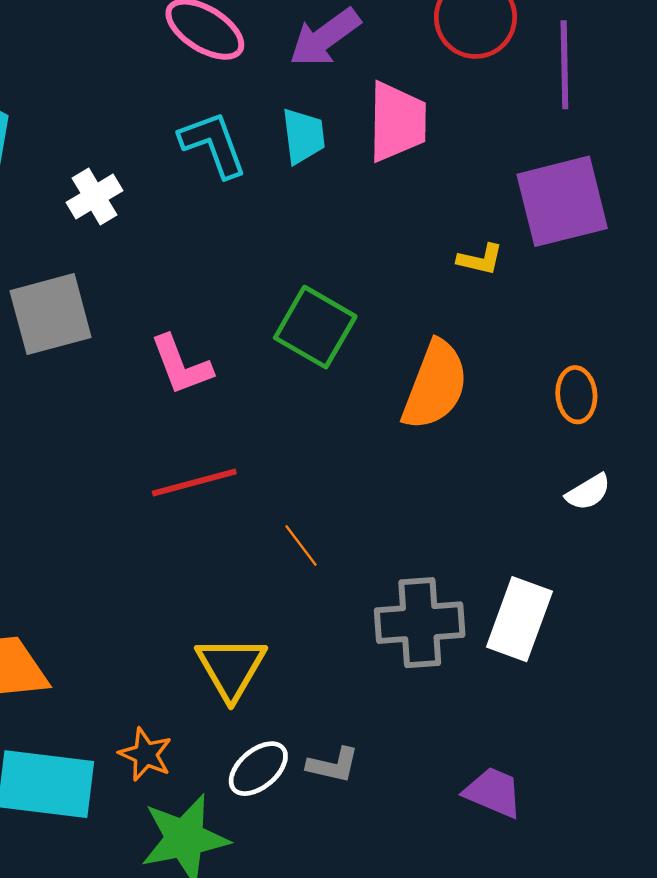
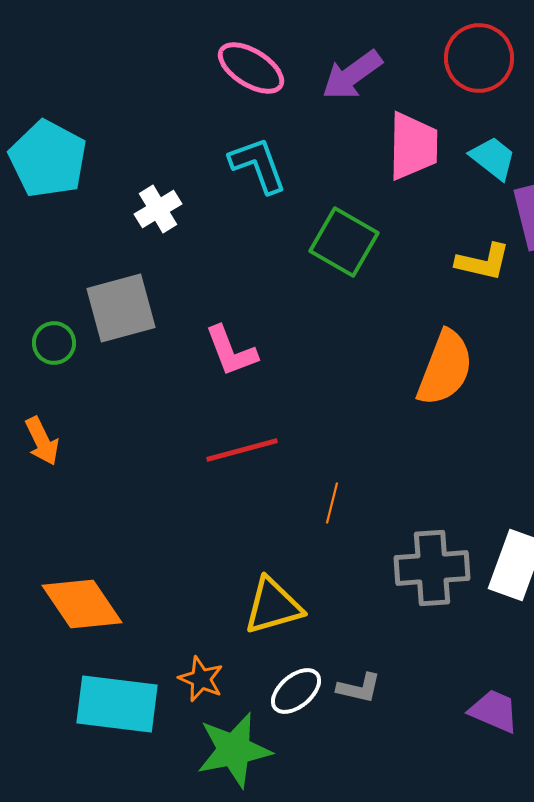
cyan trapezoid: (303, 136) -> (493, 158), moved, turned -45
yellow L-shape: (480, 259) -> (483, 262), size x1.4
green square: (315, 327) -> (344, 242), moved
orange line: (301, 545) -> (332, 503), turned 51
yellow triangle: (231, 668) -> (273, 606), turned 44

